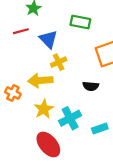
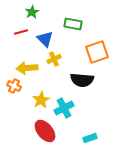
yellow arrow: (40, 80) -> (27, 68), moved
black semicircle: (91, 86) -> (82, 80), size x1.6
cyan rectangle: (100, 128) -> (90, 138), moved

